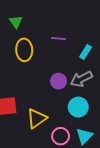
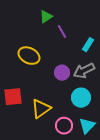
green triangle: (16, 22) -> (46, 17), moved, turned 32
purple line: (58, 38) -> (62, 32), turned 56
yellow ellipse: (24, 50) -> (29, 56), moved, turned -60

